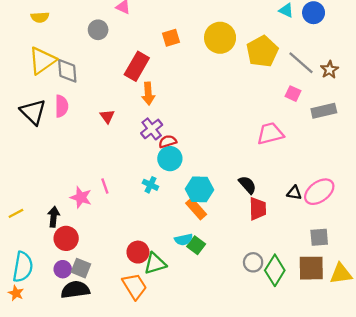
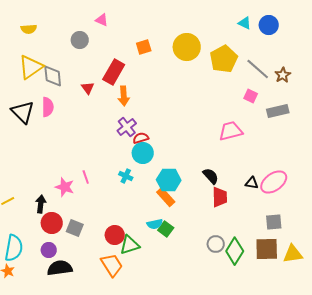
red triangle: (107, 116) -> (88, 88), moved
gray square: (81, 268) -> (75, 228), moved

